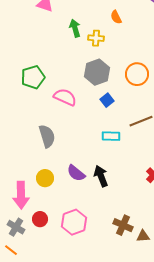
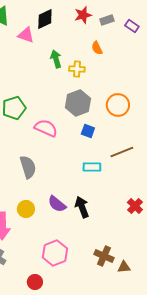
blue square: (107, 100) -> (88, 131), turned -32
red circle: (40, 219) -> (35, 282), moved

